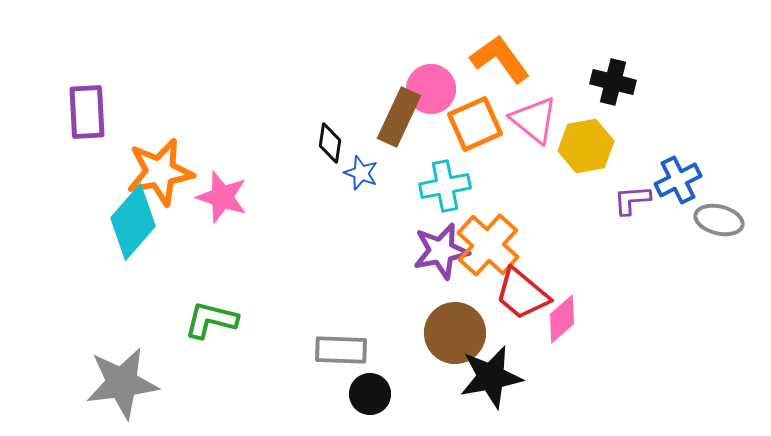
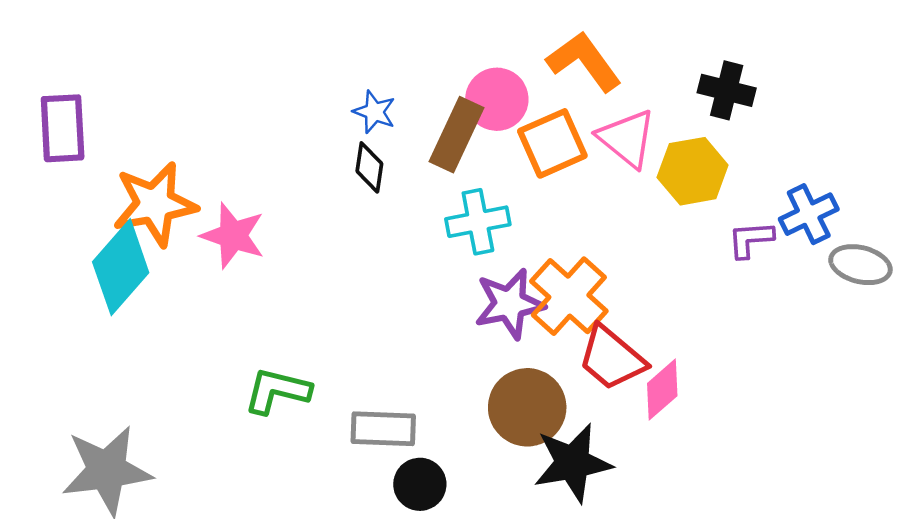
blue star: (361, 173) -> (374, 112), moved
cyan cross: (445, 186) -> (478, 222), moved
green L-shape: (211, 320) -> (277, 391), moved

